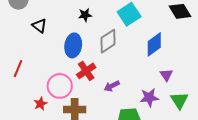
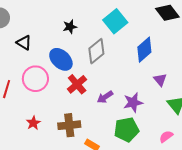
blue ellipse: (73, 45) -> (61, 59), turned -50
pink circle: (60, 86) -> (35, 79), moved
purple star: (149, 98) -> (133, 102), moved

